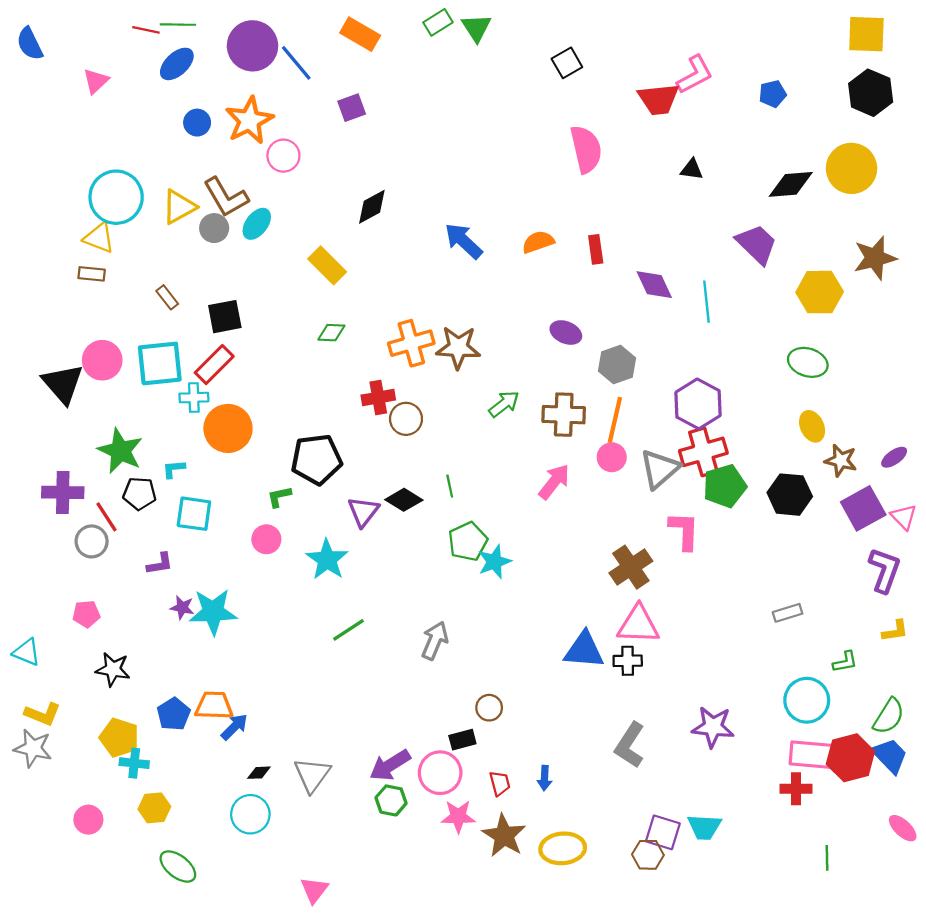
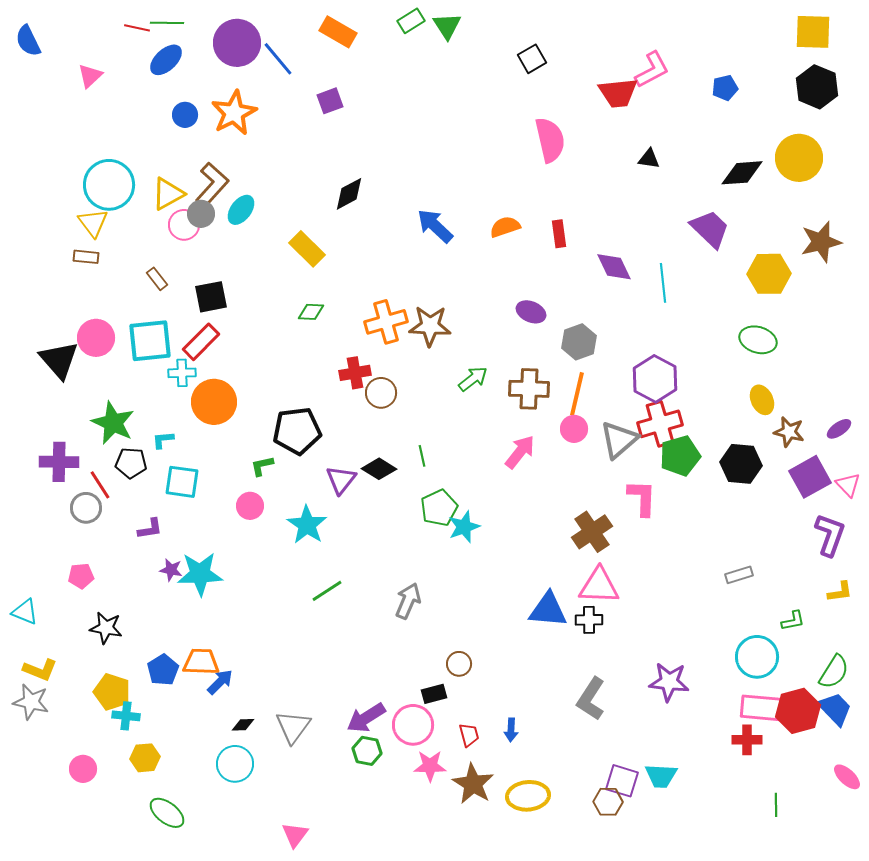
pink circle: (283, 156) -> (184, 225), moved
brown L-shape: (226, 197) -> (212, 185), turned -108
yellow triangle: (99, 238) -> (93, 223), turned 32

